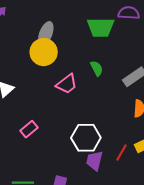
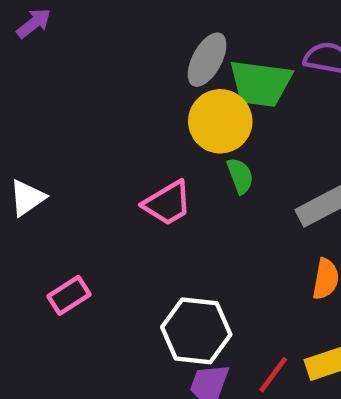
gray ellipse: (46, 34) -> (207, 60), moved
yellow circle: (44, 52) -> (220, 121), moved

